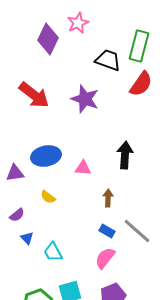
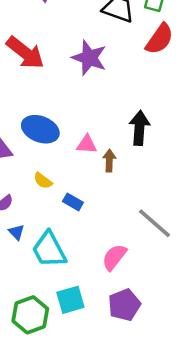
blue ellipse: (46, 156) -> (40, 129), turned 32
brown arrow: (108, 198) -> (109, 161), moved
blue rectangle: (107, 231) -> (73, 202), moved
cyan trapezoid: (53, 252) -> (49, 250), size x1.5

